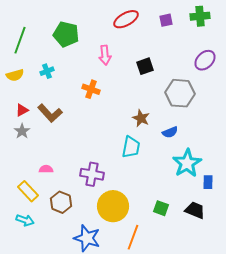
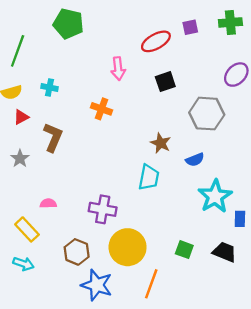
red ellipse: (126, 19) -> (156, 41), moved
green pentagon: (66, 34) -> (68, 24), moved
cyan cross: (47, 71) -> (49, 88), turned 32
red triangle: (22, 110) -> (21, 117), moved
brown L-shape: (50, 113) -> (53, 137), turned -115
brown hexagon: (61, 202) -> (77, 252), moved

